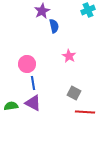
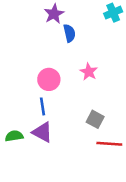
pink circle: (27, 64) -> (49, 79), moved

